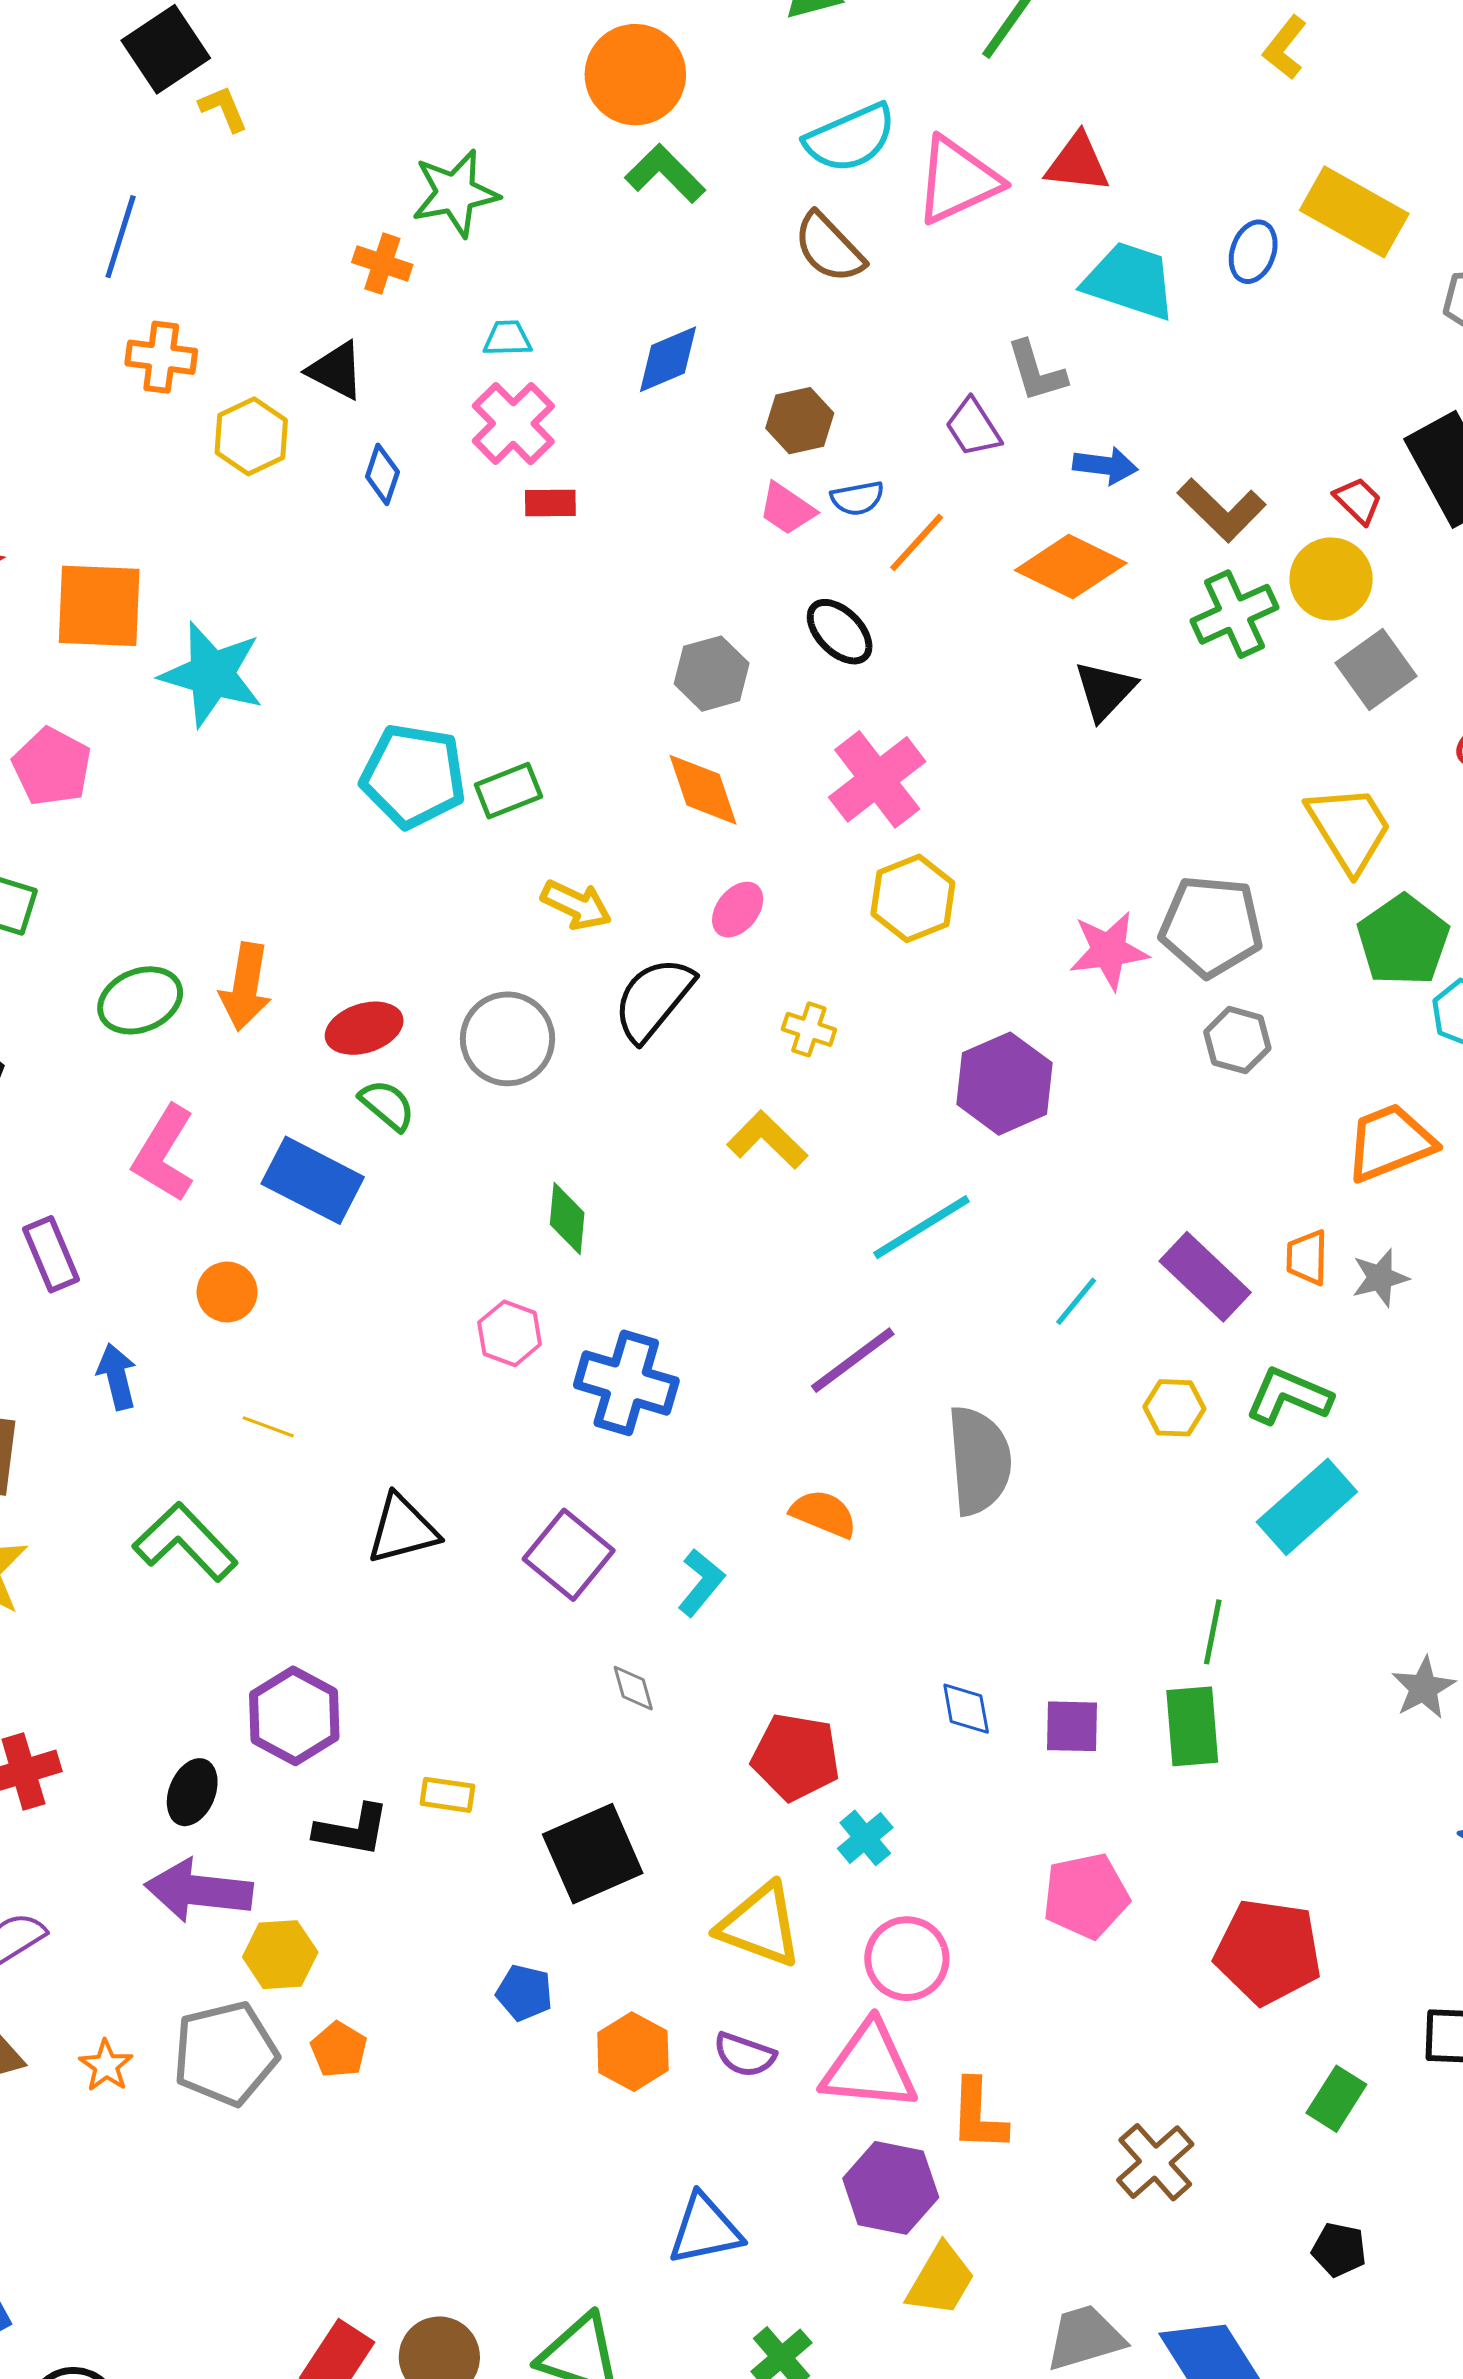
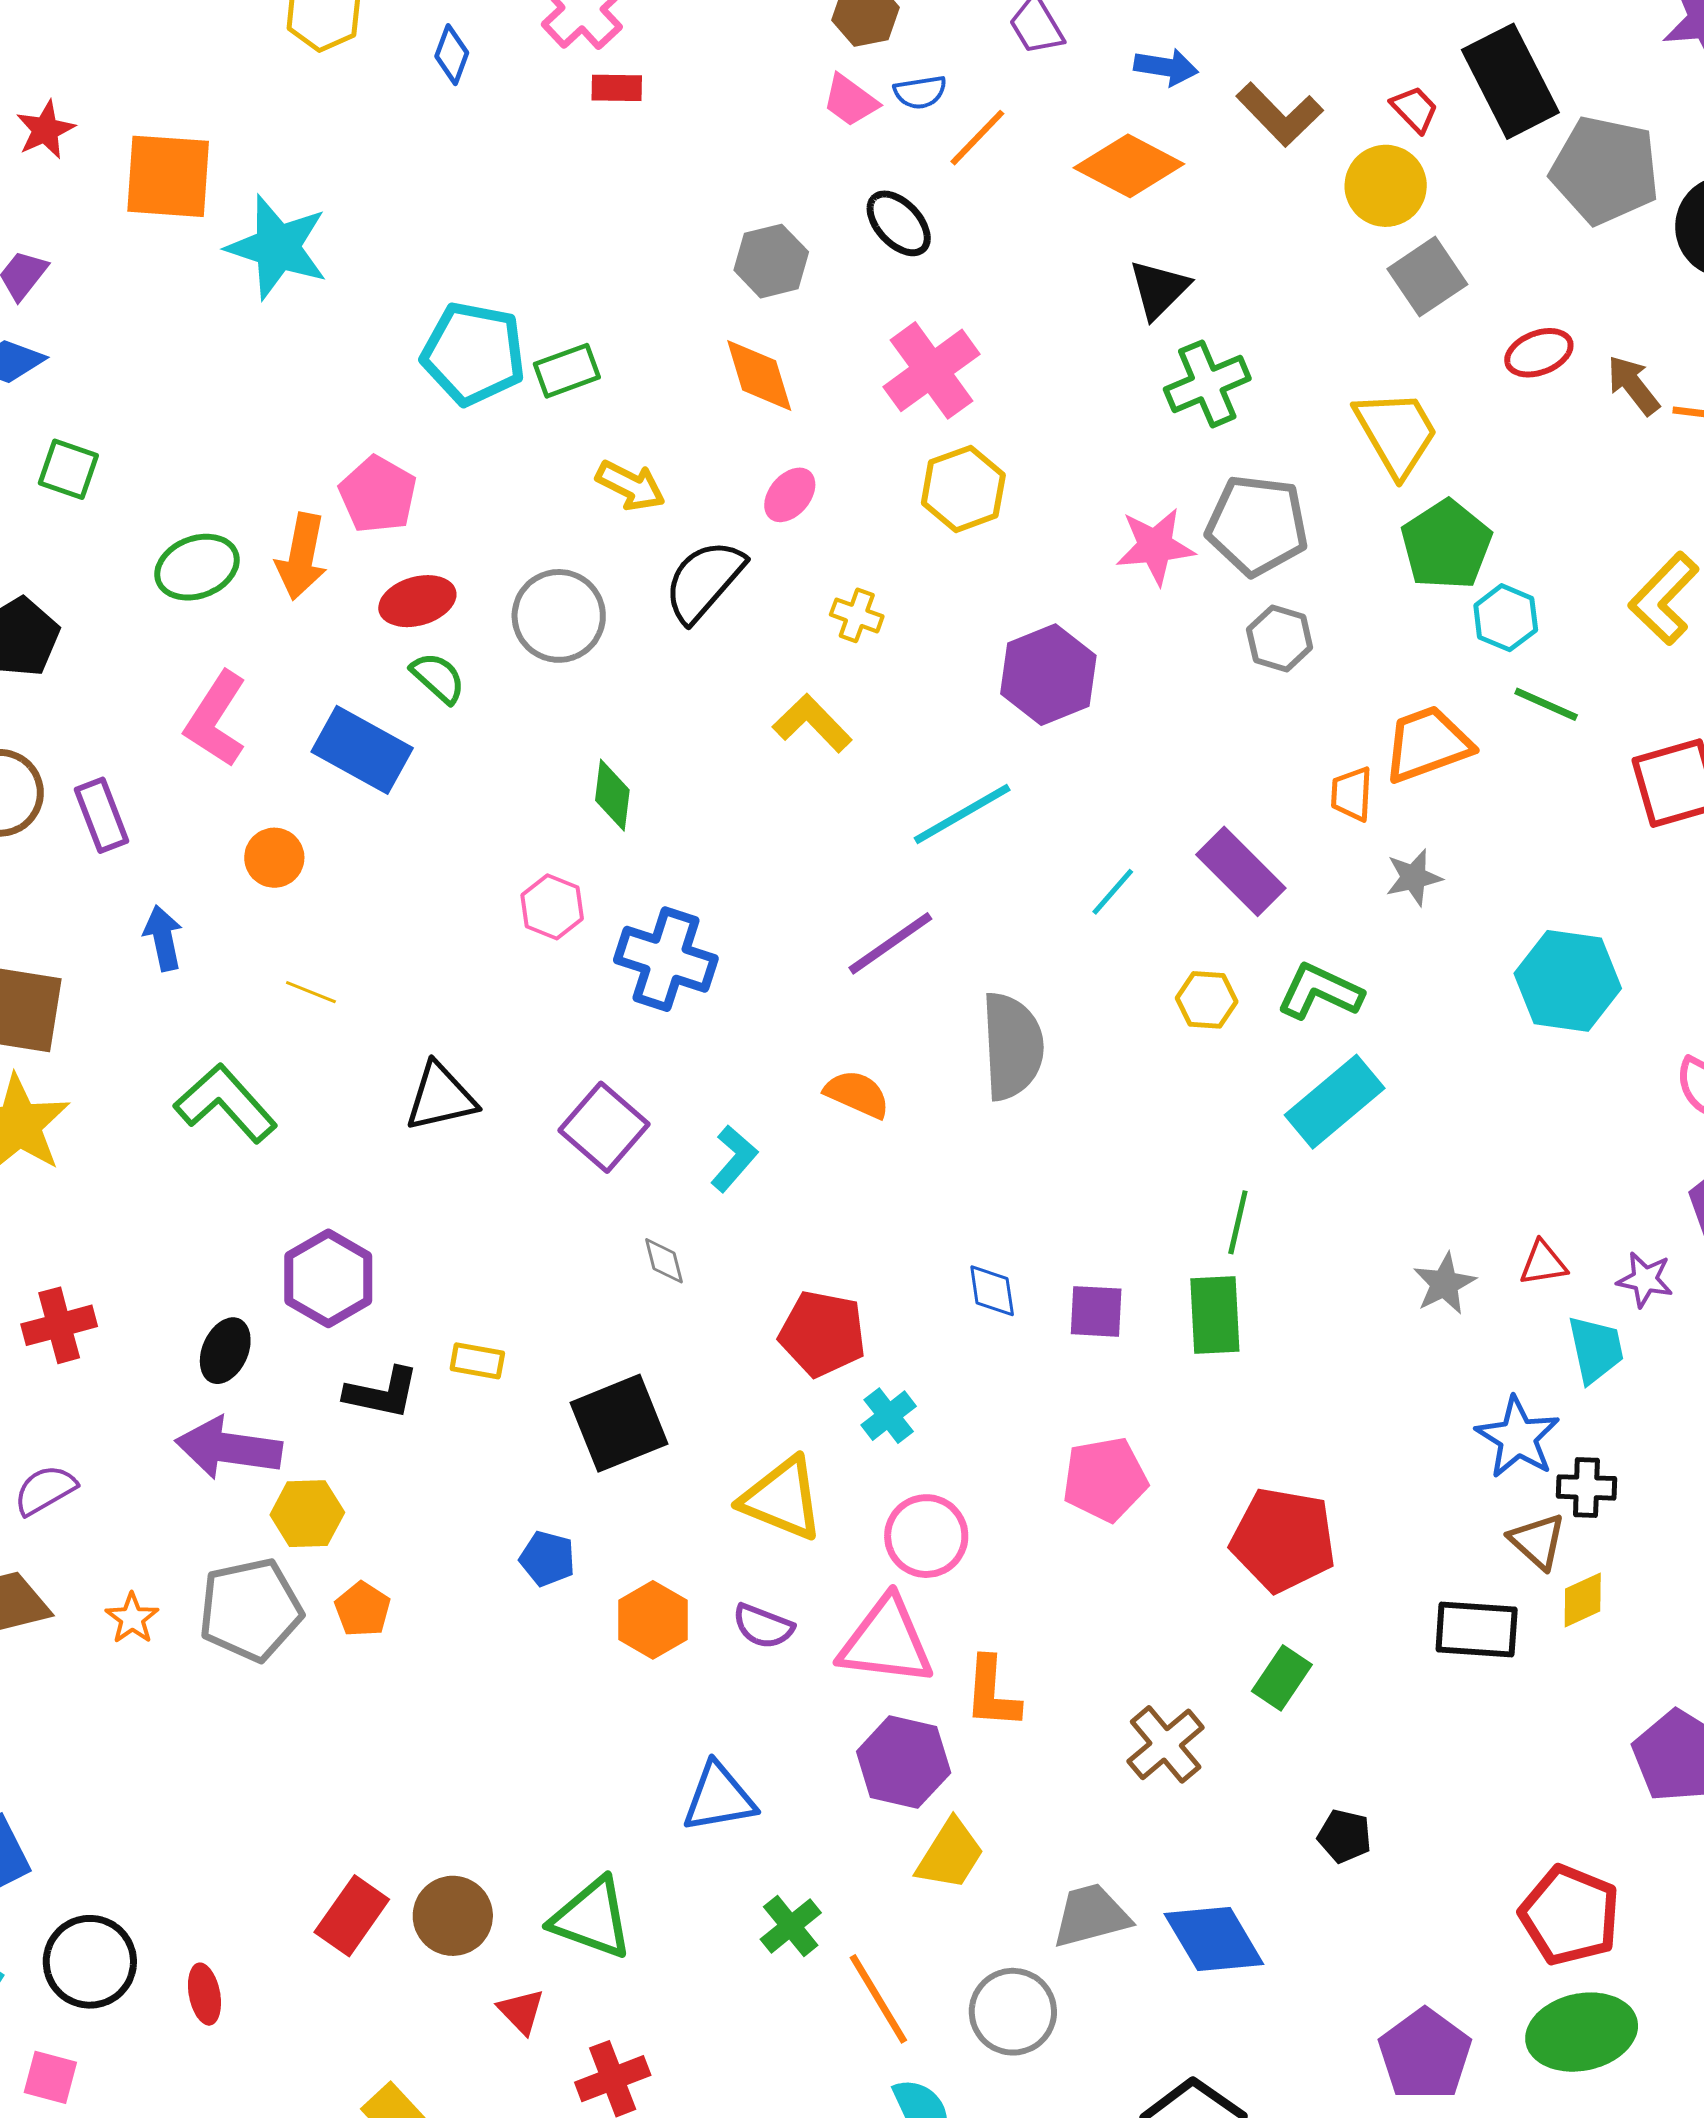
green cross: (1235, 614) -> (1207, 384), moved
pink pentagon: (52, 767) -> (378, 495), moved
orange trapezoid: (1307, 1257) -> (1352, 794), moved
green rectangle: (1336, 2099) -> (1282, 1678), moved

